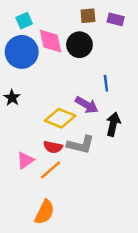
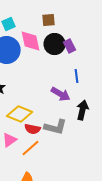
brown square: (88, 16) -> (49, 20), moved
purple rectangle: (116, 19) -> (70, 46), moved, turned 48
yellow diamond: (60, 118) -> (20, 114), moved

